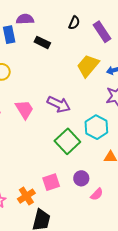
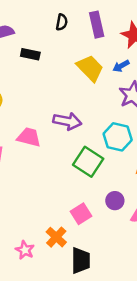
purple rectangle: (102, 32) -> (97, 25), turned 35
yellow trapezoid: (88, 66) -> (90, 68), turned 110
pink trapezoid: (24, 109) -> (29, 137), turned -30

